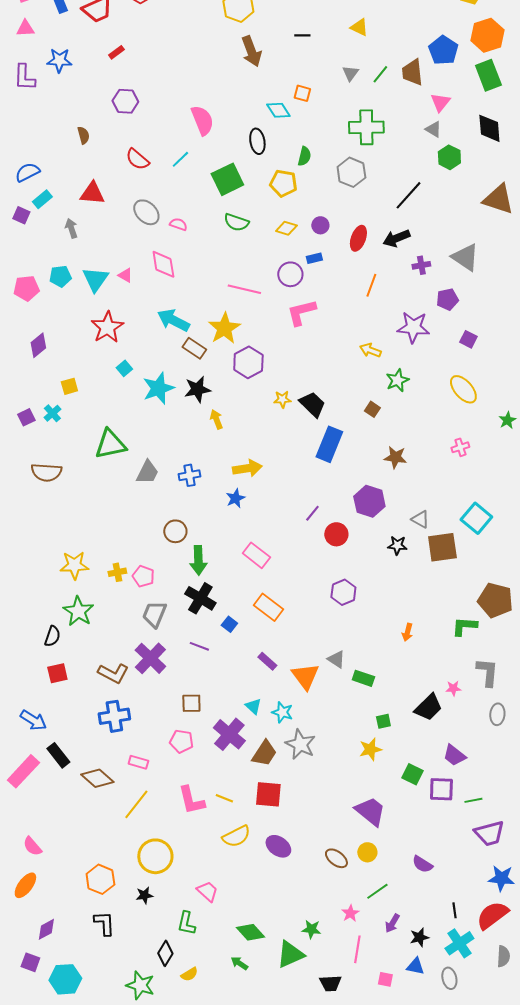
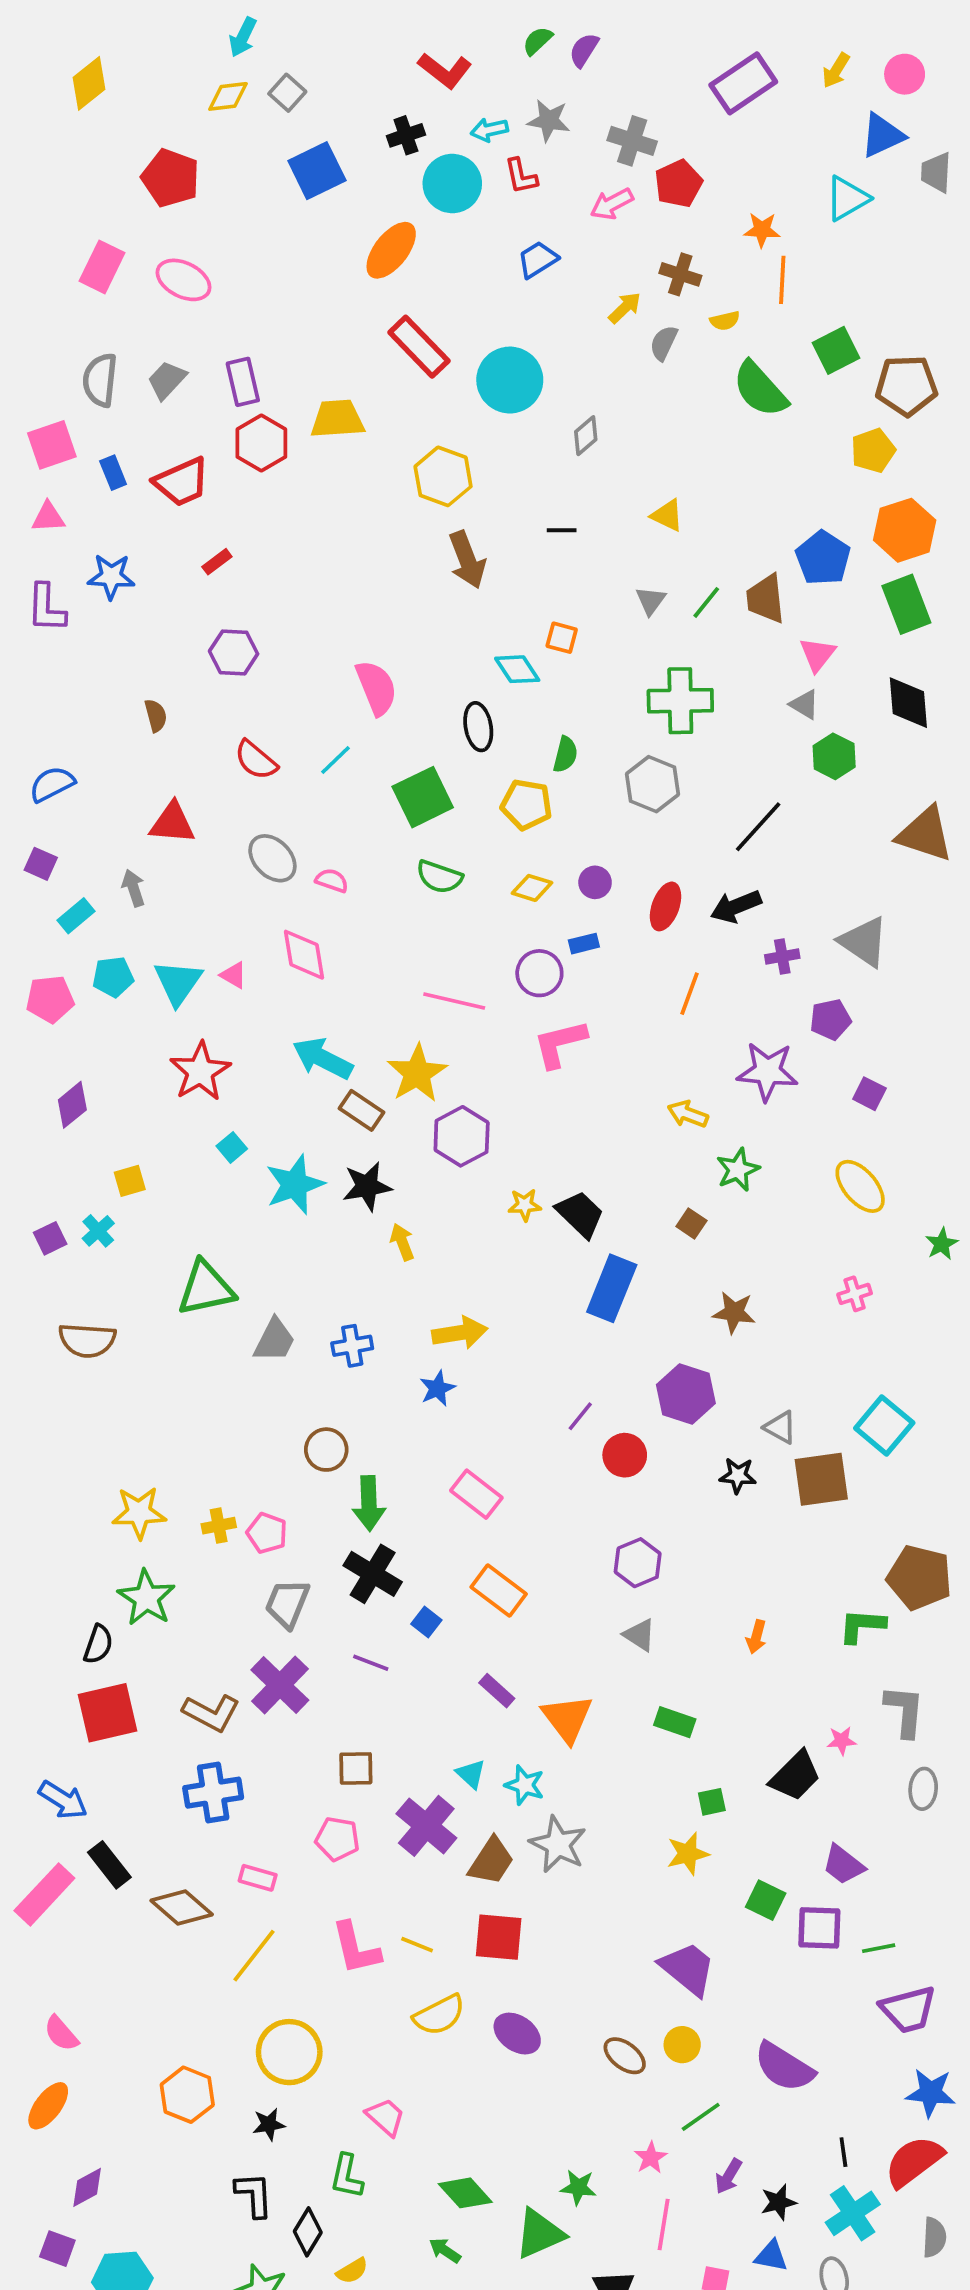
cyan rectangle: (42, 199) -> (76, 916), moved
gray triangle: (336, 659) -> (640, 1635), moved
red square: (57, 673) -> (108, 1713), size x1.6
purple semicircle: (422, 864) -> (784, 2067), size x1.6
black L-shape: (104, 923) -> (254, 2195), moved

